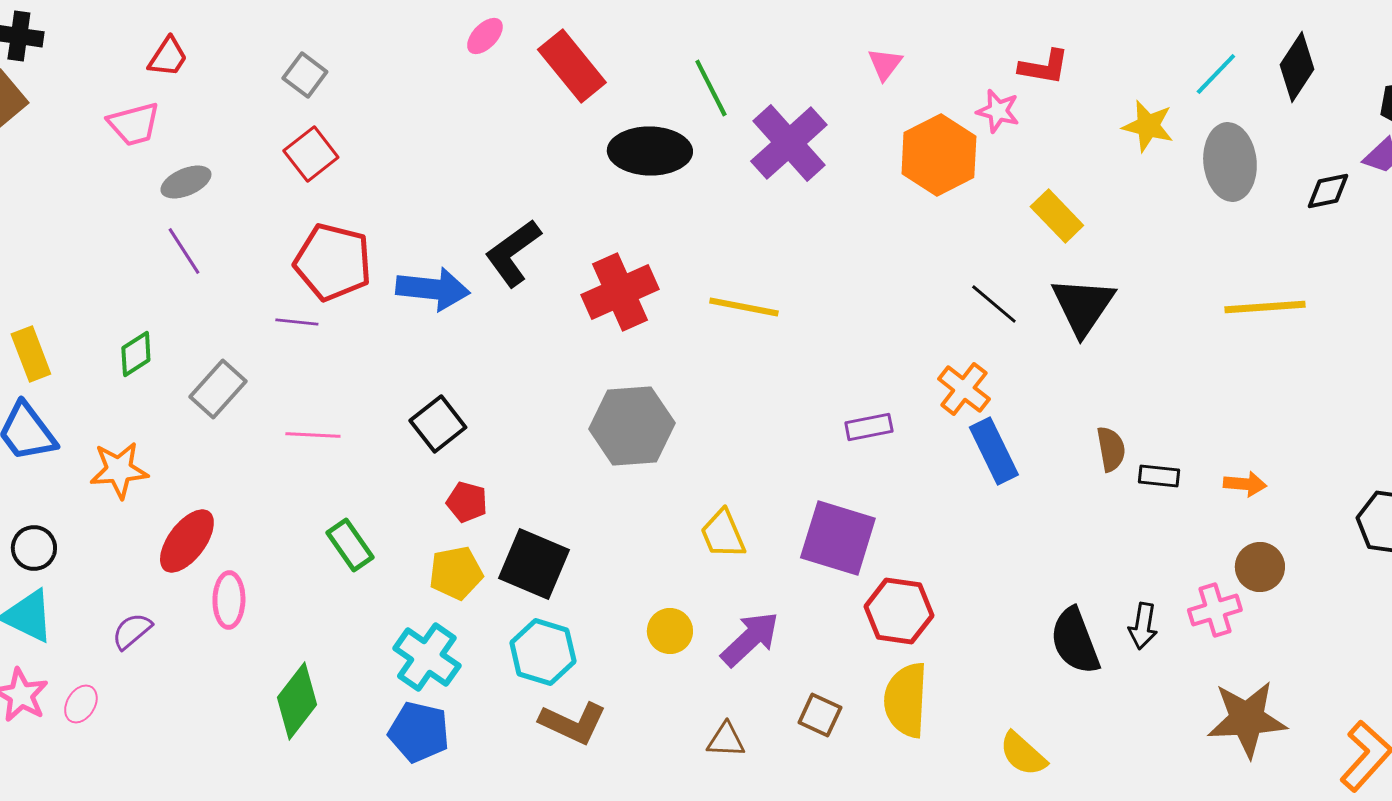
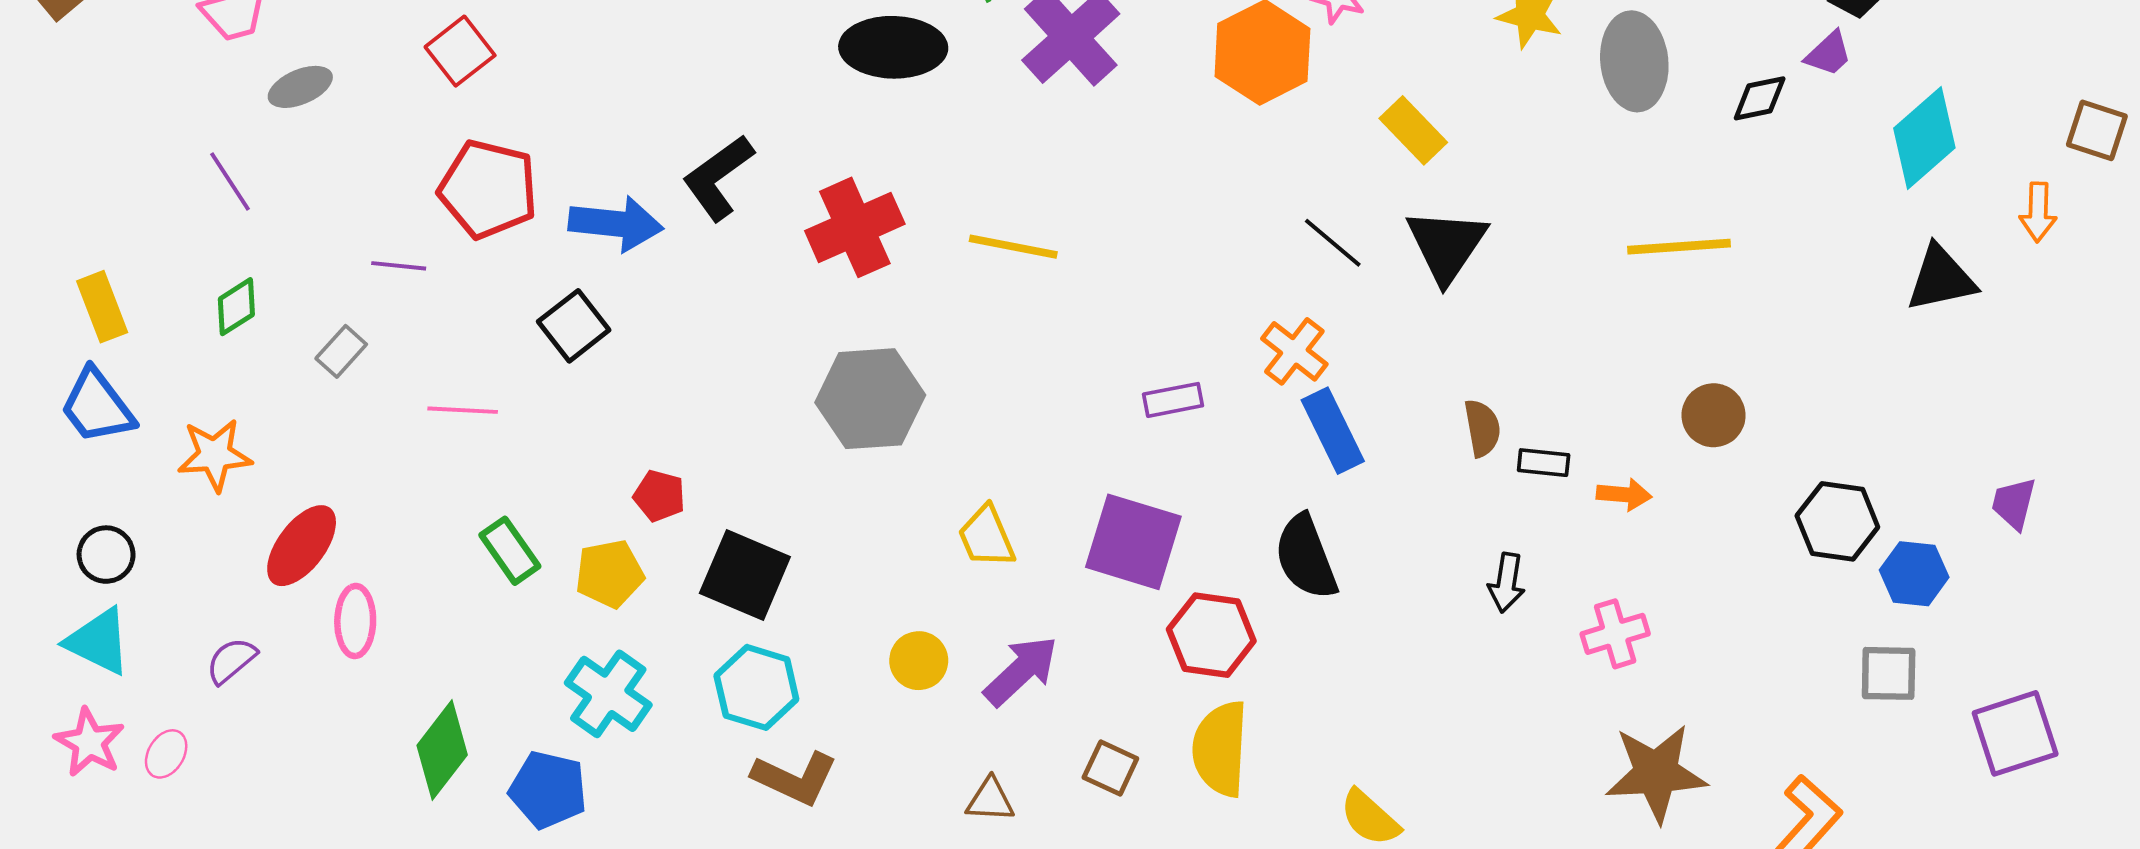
purple line: (184, 251) -> (230, 181), moved
purple line: (297, 322) -> (399, 266), moved
gray rectangle: (218, 389) -> (341, 351), size x0.7
black square: (438, 424) -> (574, 326), moved
orange arrow: (1245, 484) -> (1624, 495), moved
brown circle: (1260, 567) -> (1714, 415), moved
yellow pentagon: (456, 573) -> (610, 574), moved
black arrow: (1143, 626) -> (1507, 583), moved
black semicircle: (1075, 641) -> (1306, 557), moved
blue pentagon: (419, 732) -> (548, 790), moved

